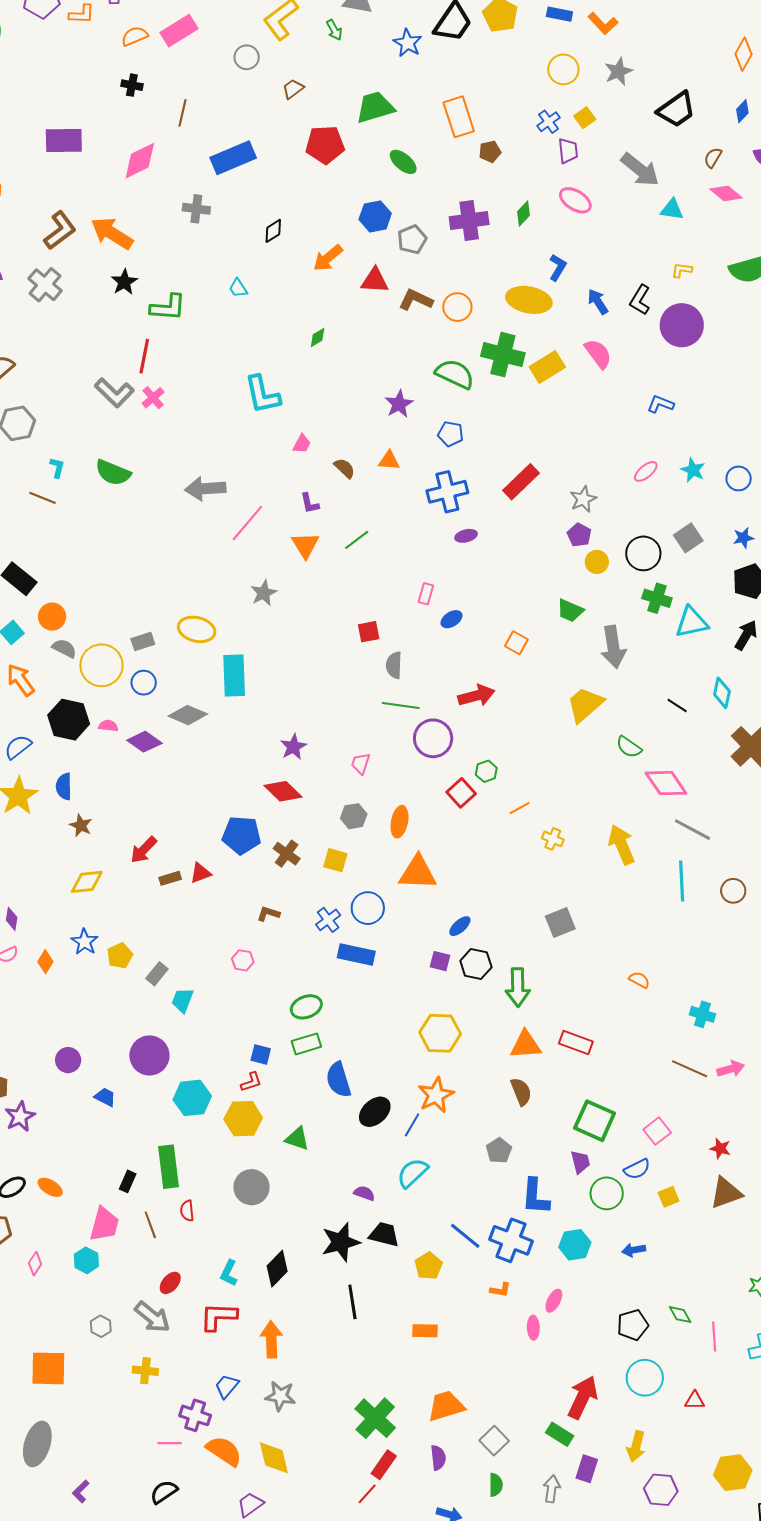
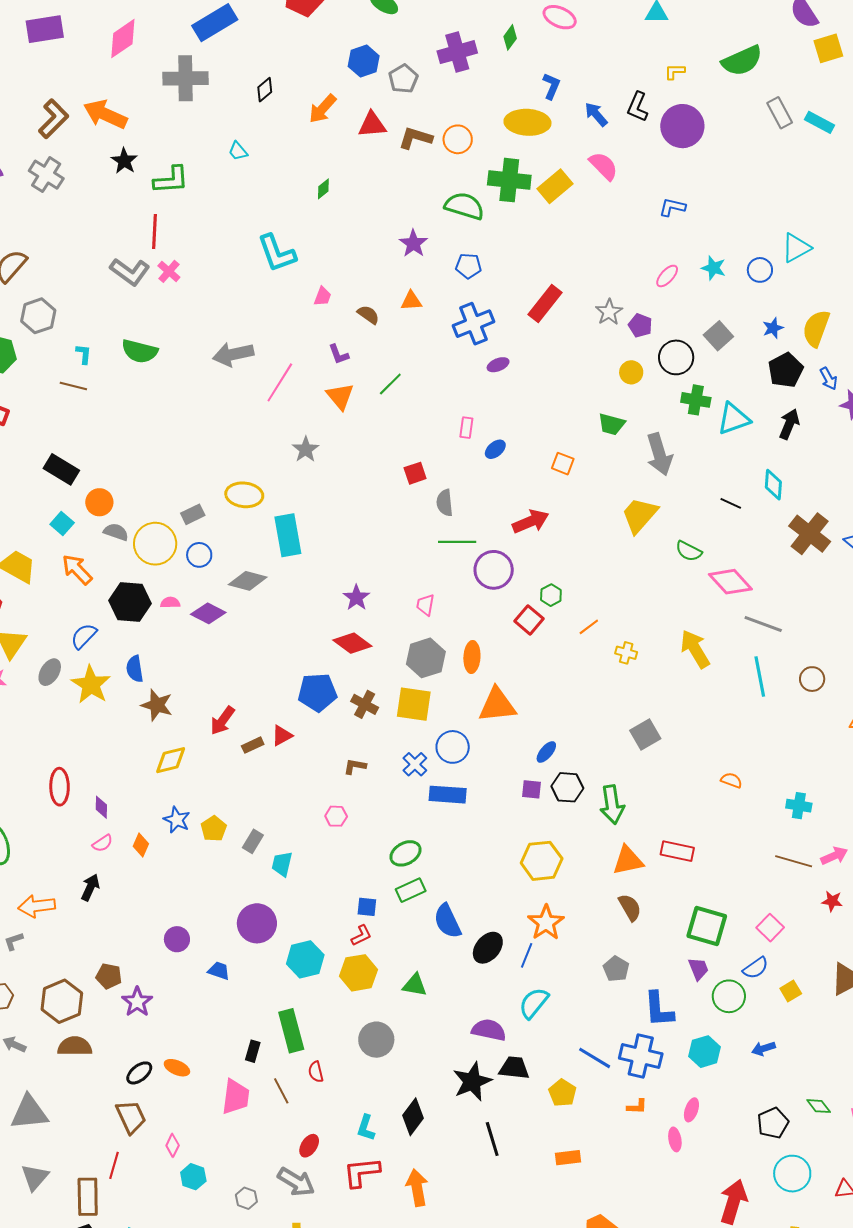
gray cross: (196, 209) -> (185, 78), size x1.6
purple pentagon: (579, 535) -> (640, 325), moved
gray hexagon: (354, 816) -> (426, 658), size x1.5
brown star: (81, 825) -> (157, 705), size x1.4
yellow square: (335, 860) -> (414, 704), size x1.5
red star: (720, 1148) -> (832, 901), moved
purple semicircle: (364, 1193) -> (489, 1030), size x1.6
cyan hexagon: (86, 1260) -> (193, 1177), moved

